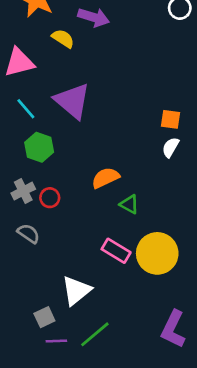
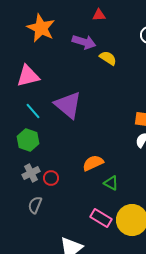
yellow semicircle: (63, 38) -> (108, 58), moved
green hexagon: (39, 147) -> (28, 140), moved
gray semicircle: (29, 234) -> (35, 205), turned -102

